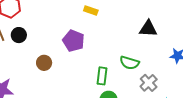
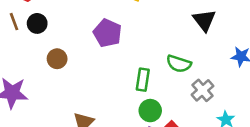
black triangle: (148, 29) -> (204, 20), turned 48
brown circle: (44, 63) -> (57, 59), moved

